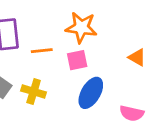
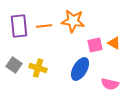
orange line: (42, 51) -> (44, 26), moved
pink square: (77, 60) -> (95, 45), moved

